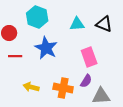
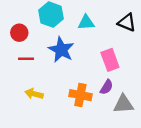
cyan triangle: (77, 24) -> (86, 23), moved
yellow arrow: (31, 87) -> (34, 94), moved

